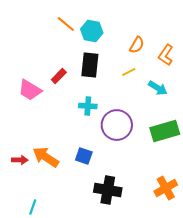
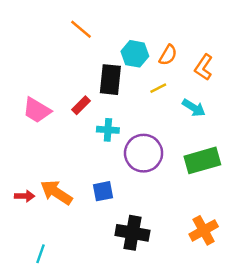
cyan hexagon: (92, 31) -> (135, 54), moved
red rectangle: (59, 76) -> (81, 105), moved
blue square: (84, 156) -> (103, 191), turned -30

